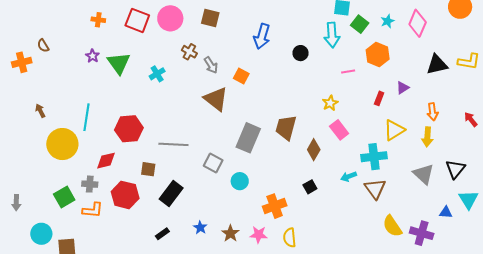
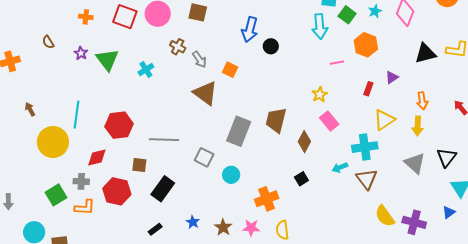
brown semicircle: (43, 46) -> (48, 42), moved
black circle: (301, 53) -> (271, 46), moved
blue triangle: (446, 212) -> (449, 212), moved, turned -40

